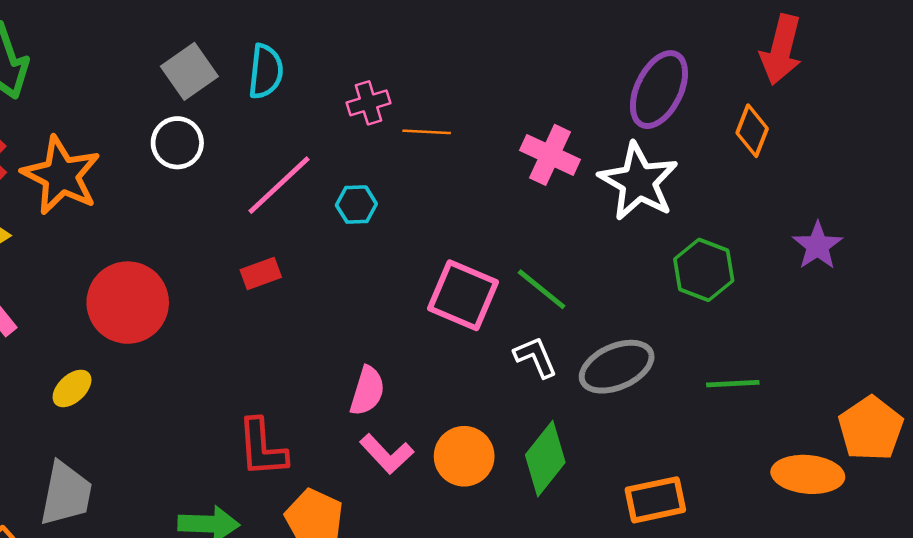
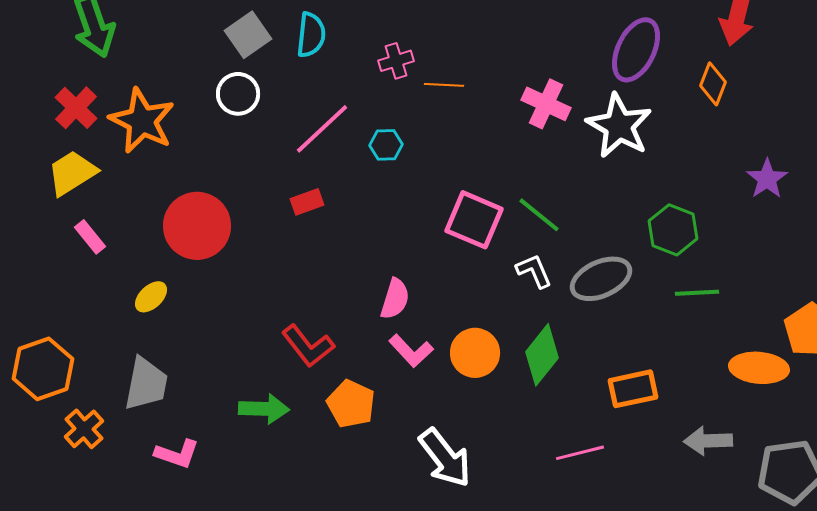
green hexagon: (704, 270) -> (673, 230), moved
red L-shape: (262, 448) -> (308, 346), turned -34

